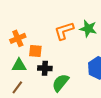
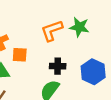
black cross: (45, 68) -> (58, 66), moved

